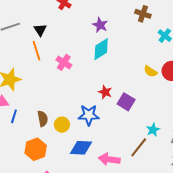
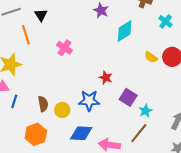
cyan diamond: (101, 49) -> (125, 31), moved
orange line: (37, 51) -> (26, 35), moved
purple square: (126, 102) -> (128, 97), moved
cyan star: (153, 130) -> (145, 111), moved

